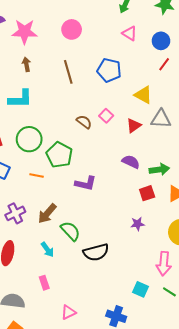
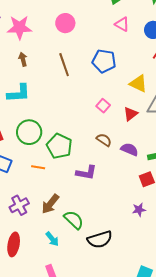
brown semicircle: (84, 122) -> (104, 140), moved

